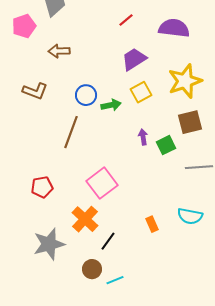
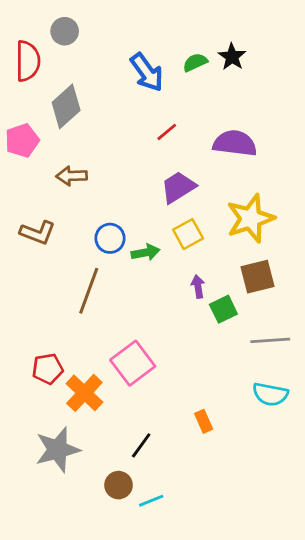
purple arrow: (143, 137) -> (198, 287), moved
cyan semicircle: (190, 216) -> (270, 394), moved
orange cross: (85, 219) -> (84, 393), moved

